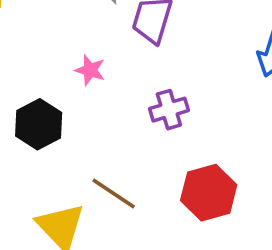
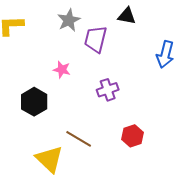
red hexagon: (209, 193) -> (133, 136), size x0.7

